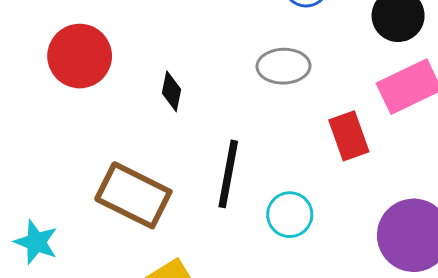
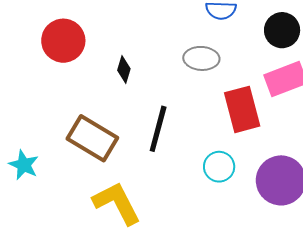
red rectangle: (349, 136) -> (242, 109), size x1.4
cyan circle: (290, 215) -> (219, 167), moved

